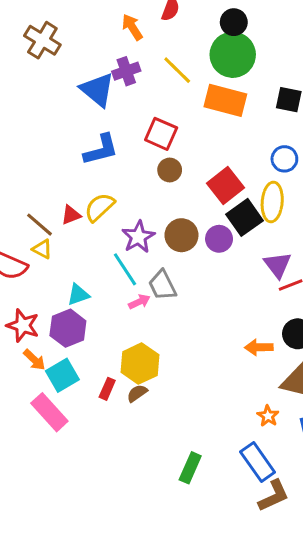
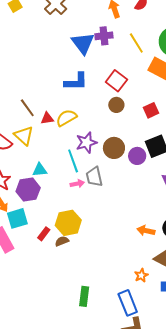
red square: (225, 185) -> (151, 110), moved, size x0.7
brown line: (40, 225) -> (27, 108), moved
yellow triangle: (42, 249) -> (24, 136), size x1.5
green rectangle: (190, 468) -> (84, 296), turned -30

